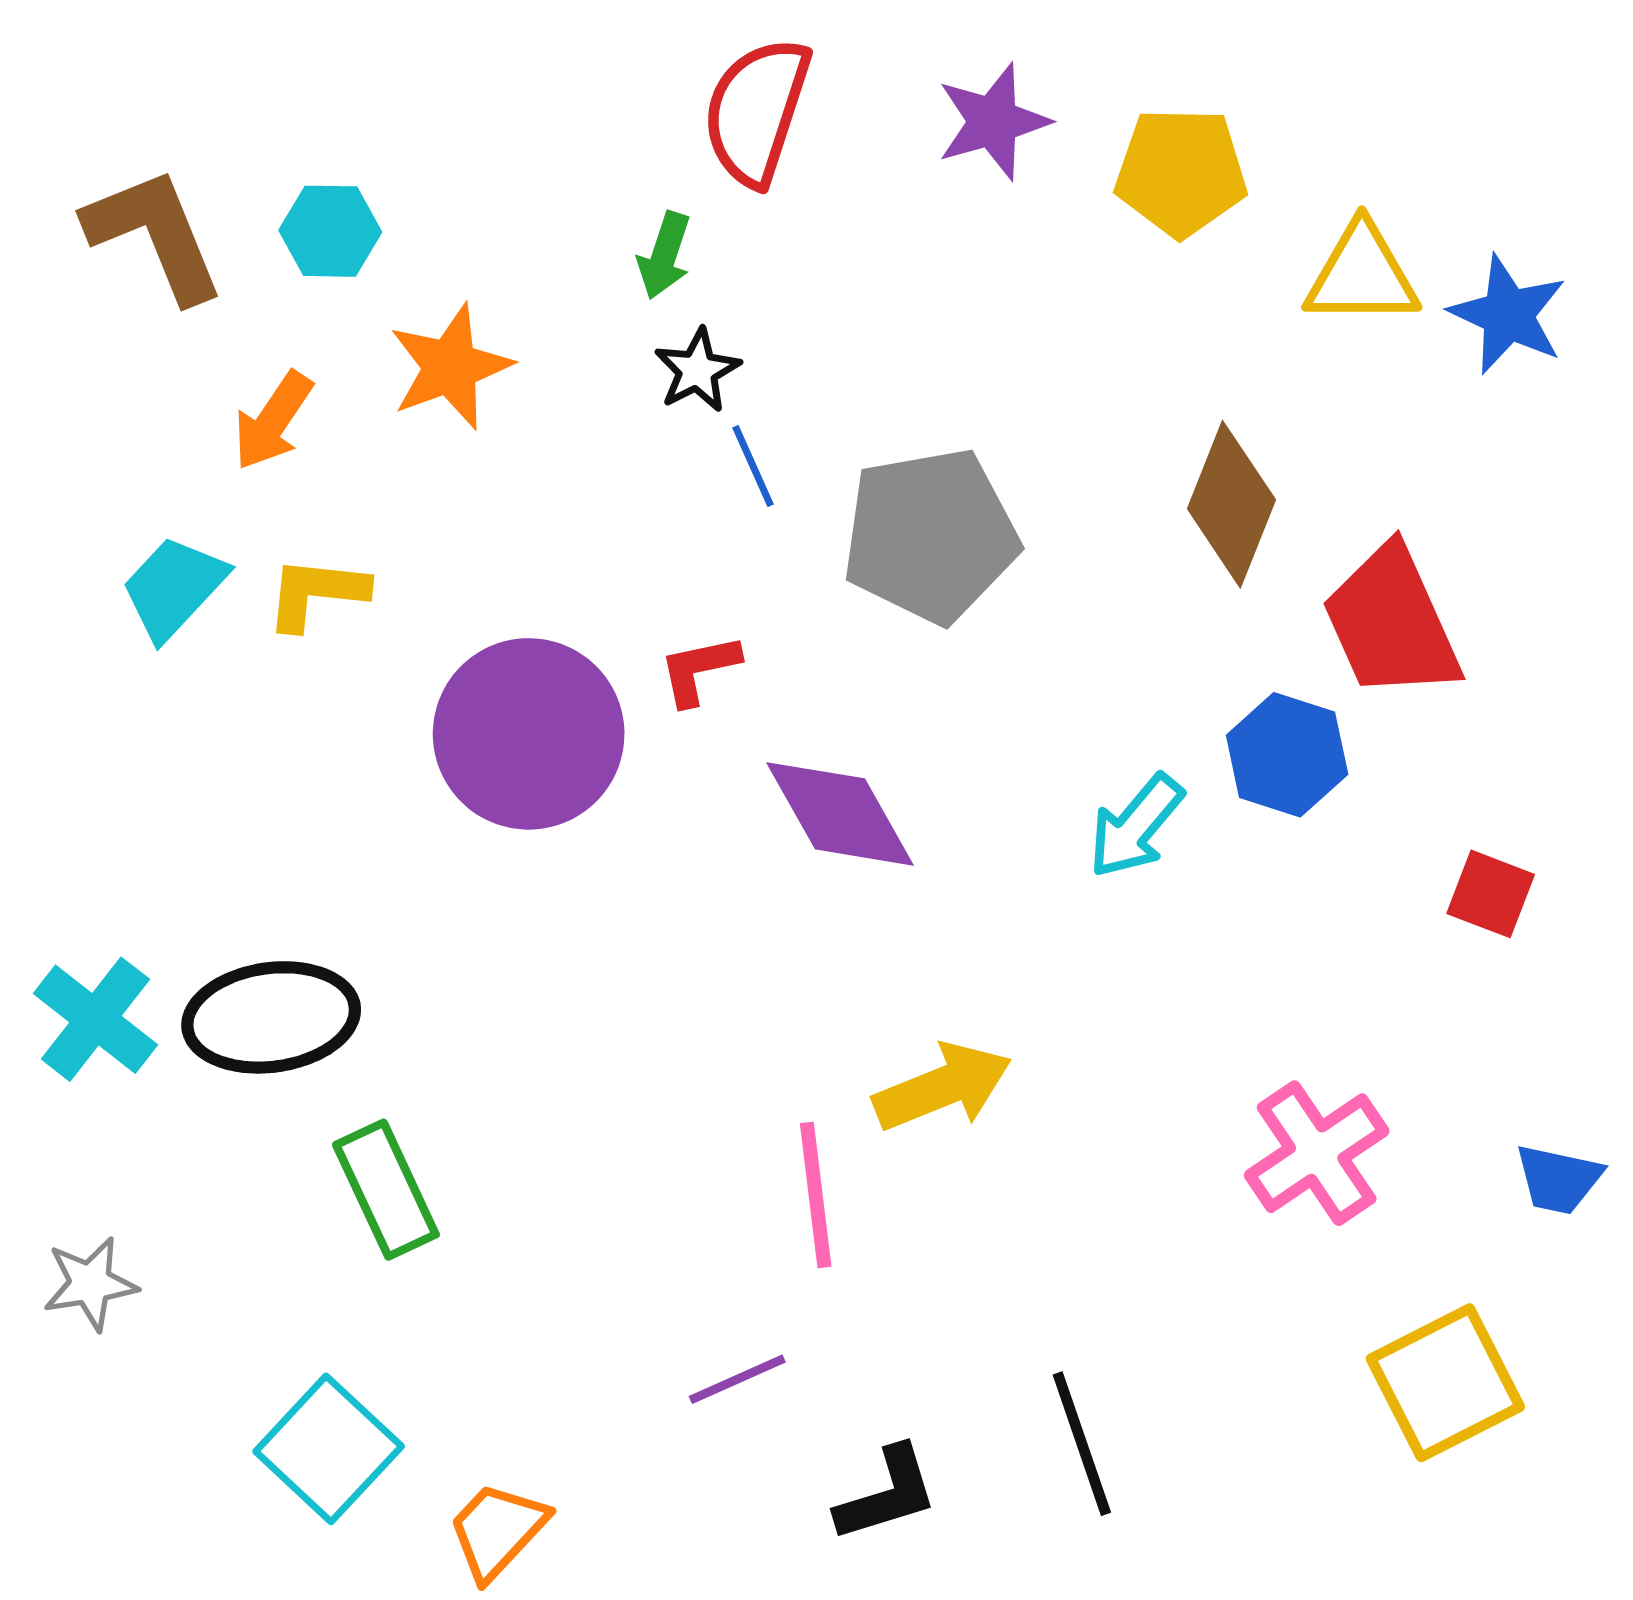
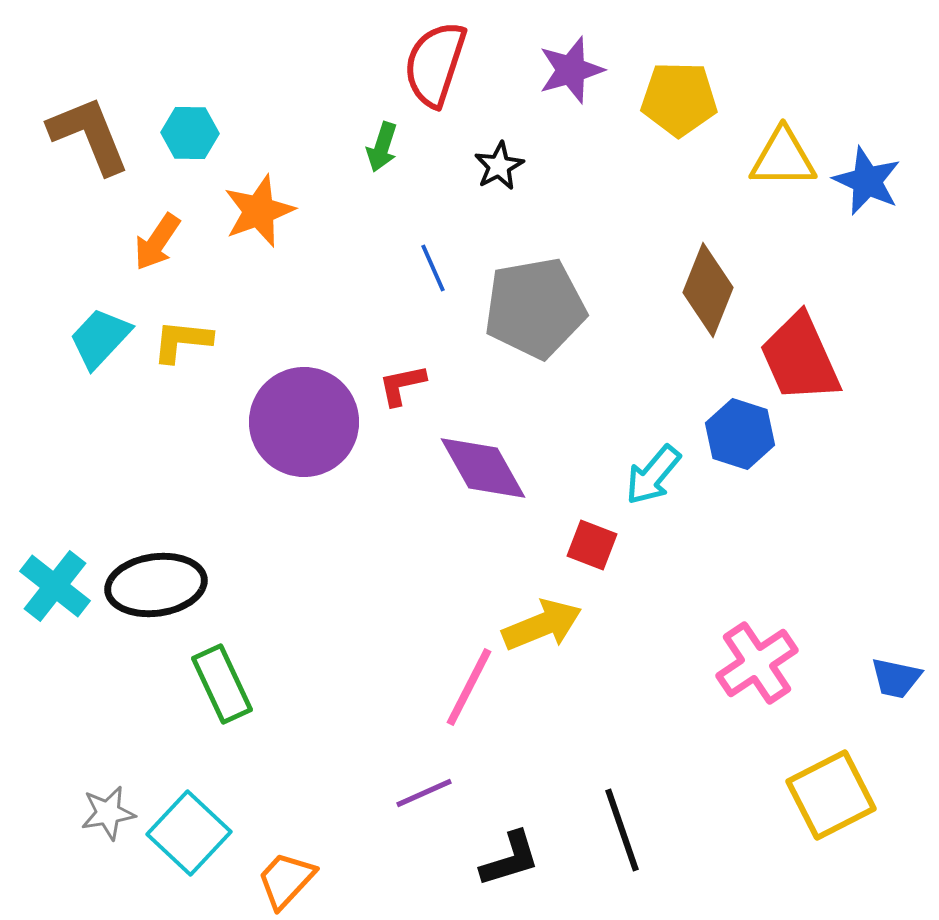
black star: (697, 370) -> (499, 166), moved
red square: (1491, 894) -> (592, 545), moved
pink line: (816, 1195) -> (469, 687), turned 34
gray star: (90, 1284) -> (108, 813), moved

